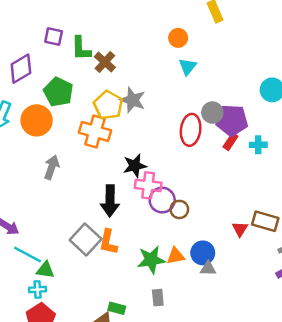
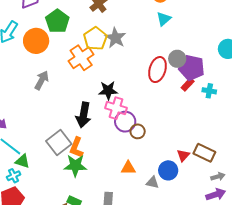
orange cross: (95, 131) -> (81, 58), turned 30
blue circle: (203, 253) -> (168, 170), moved
green star: (151, 260) -> (75, 166), moved
cyan cross: (38, 289) -> (14, 176), turned -32

